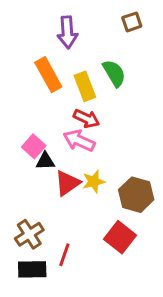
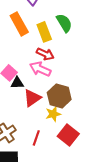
yellow star: (94, 182) -> (53, 114), moved
brown hexagon: (136, 195) -> (59, 96), moved
red line: (64, 255) -> (36, 138), moved

